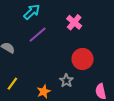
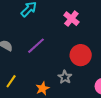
purple line: (38, 35) -> (36, 46), moved

